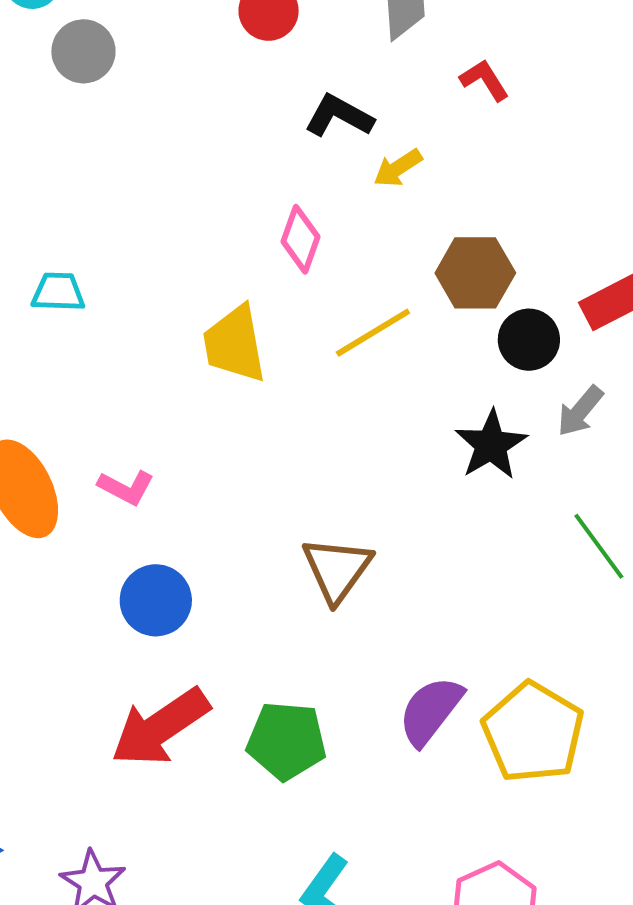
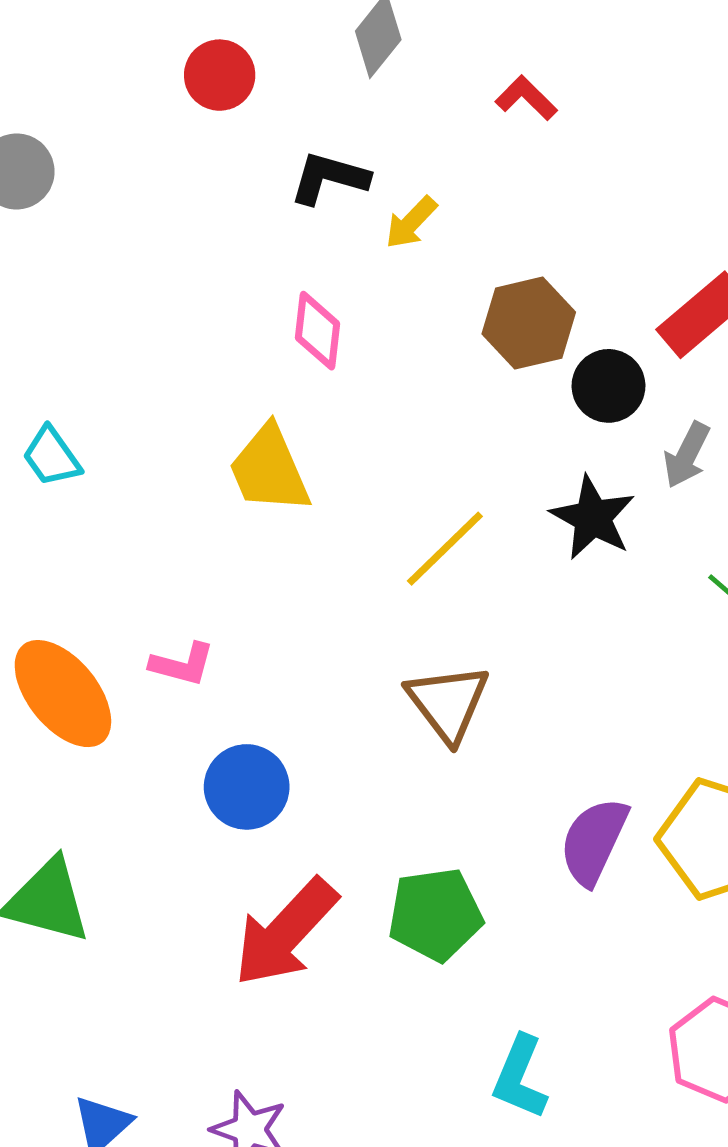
red L-shape: (484, 80) -> (526, 98), moved
cyan trapezoid: (58, 292) -> (52, 457), turned -114
yellow line: (373, 333) -> (445, 549), moved

